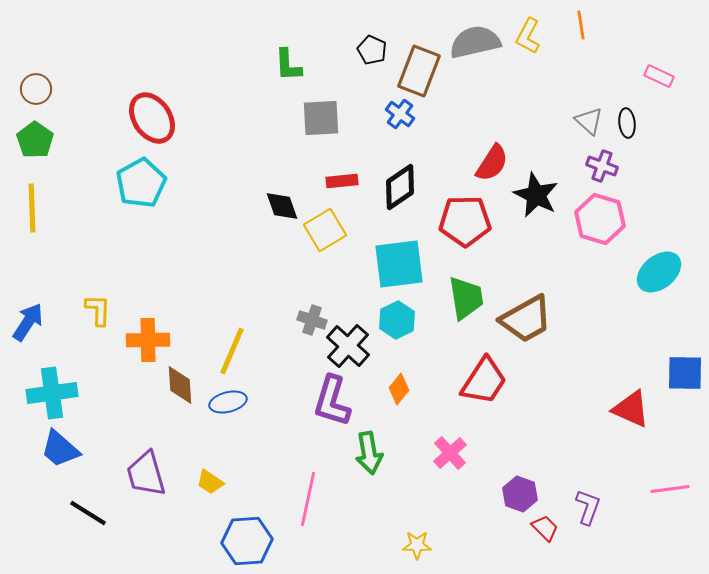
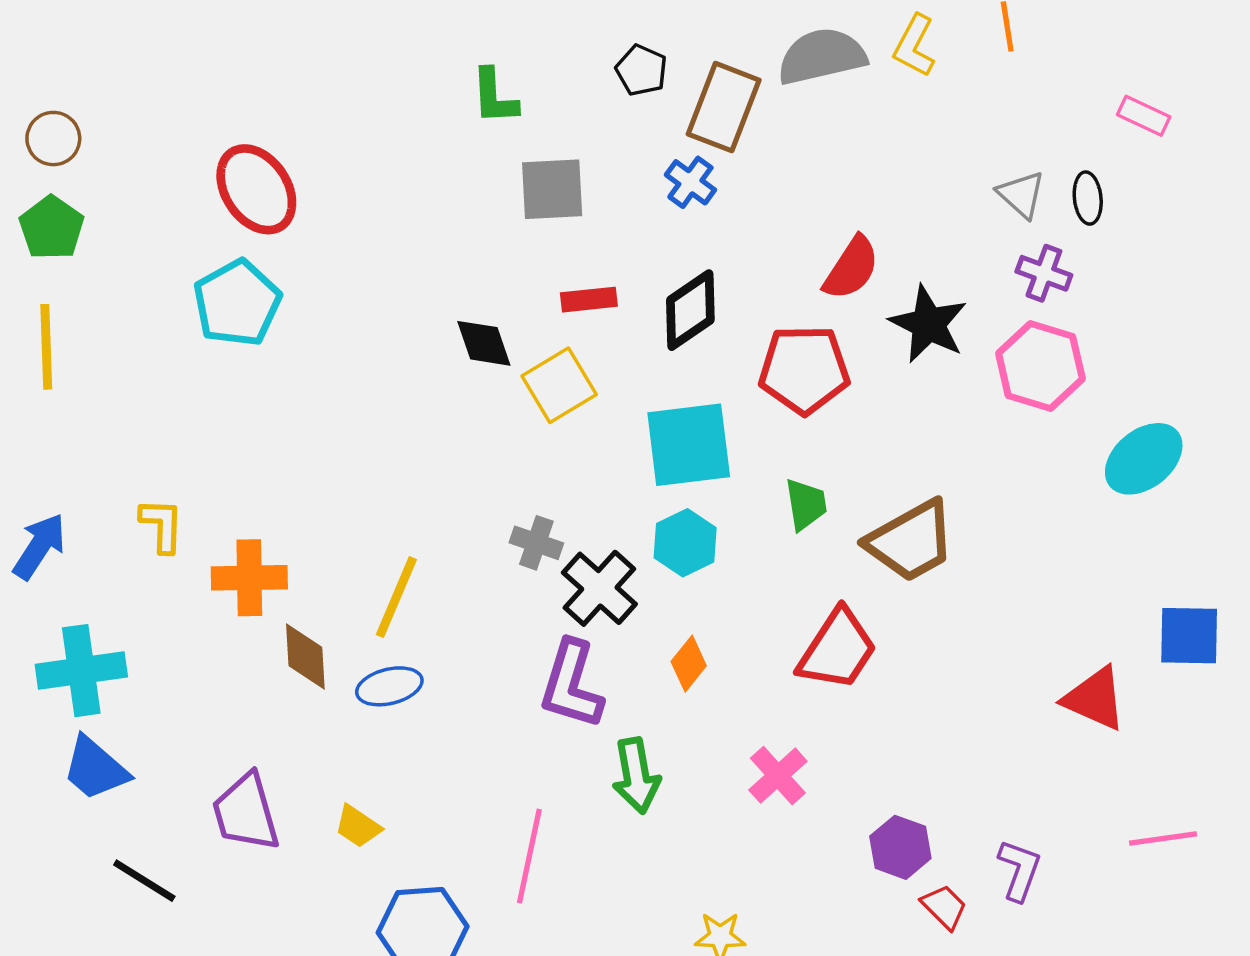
green trapezoid: (466, 298) -> (806, 504), size x0.7

